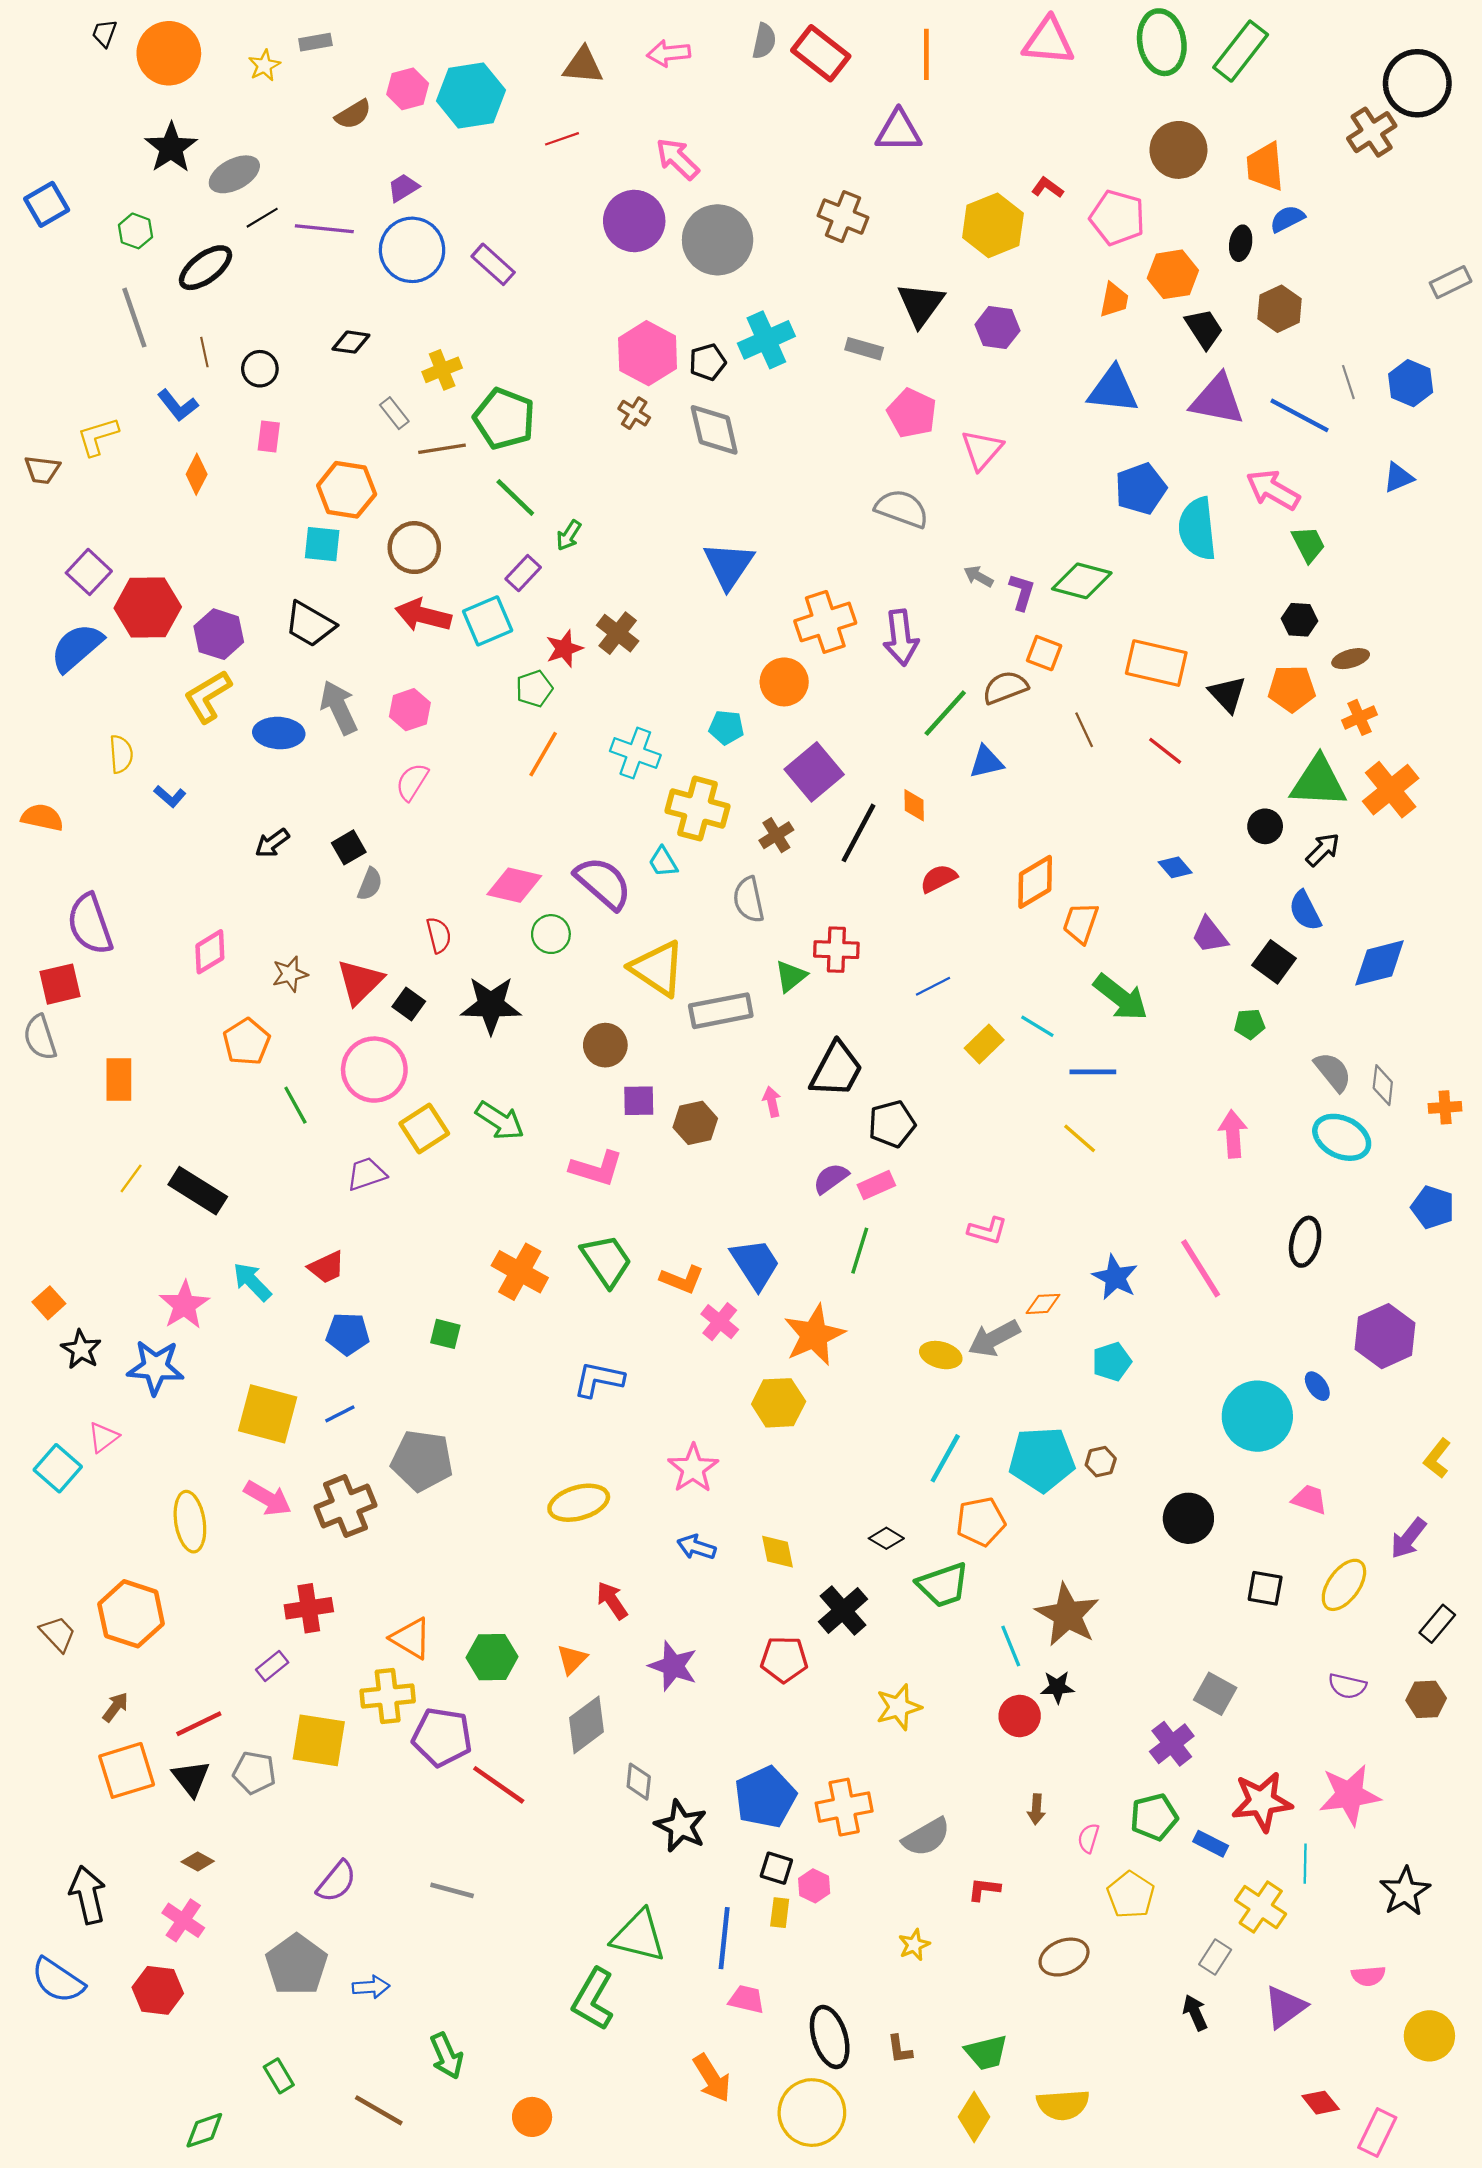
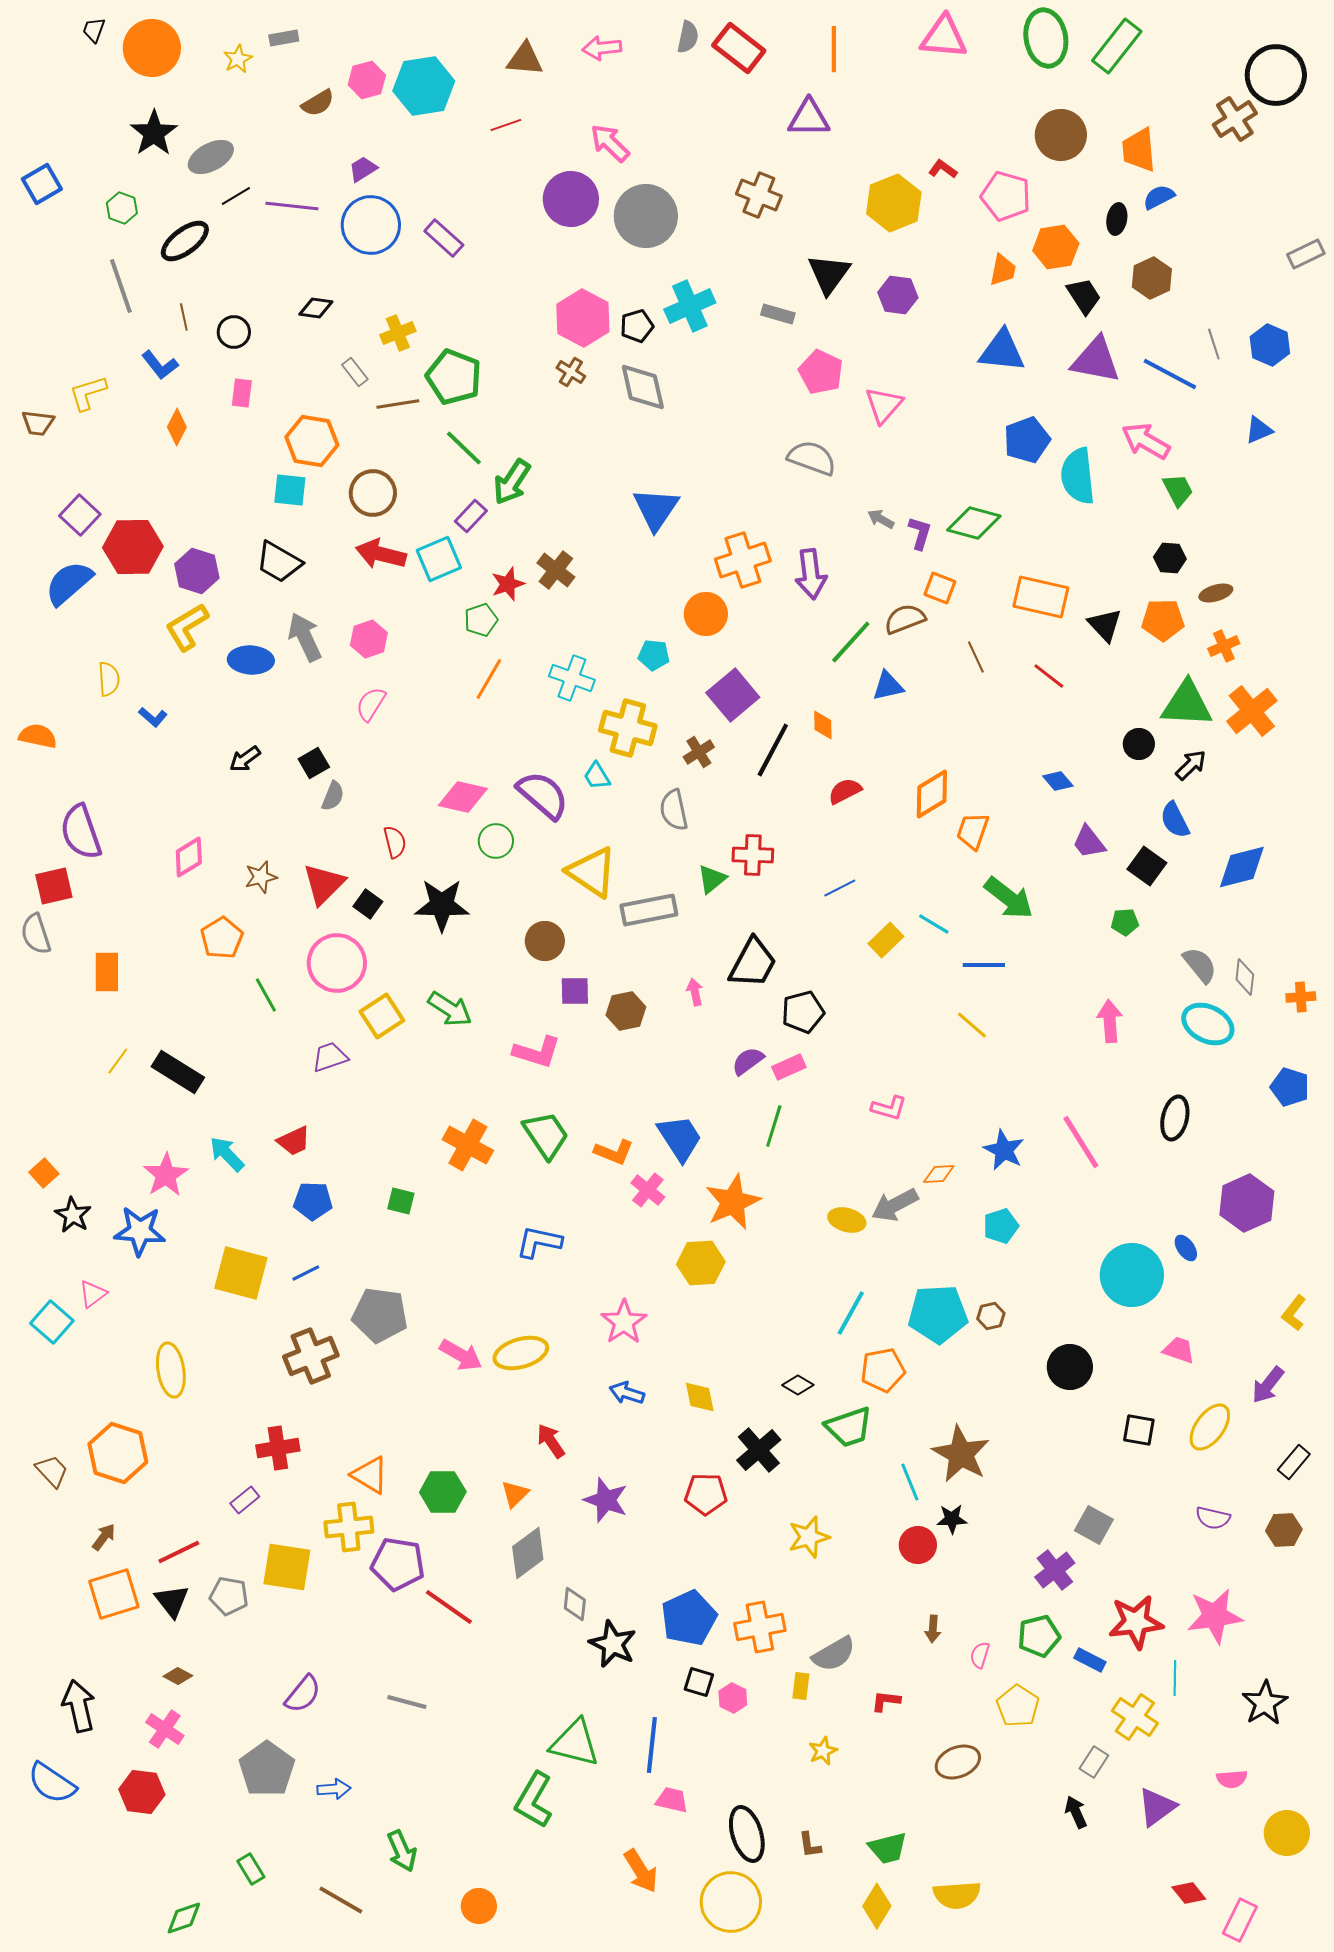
green arrow: (569, 535) -> (512, 482), size x1.6
pink arrow: (268, 1498) -> (461, 1355), moved
yellow rectangle: (780, 1913) -> (801, 1686), moved

